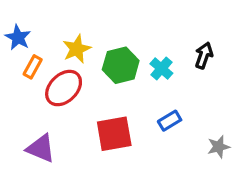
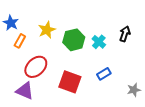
red ellipse: (64, 88) -> (36, 67), moved
red square: (114, 134) -> (70, 82), turned 30

